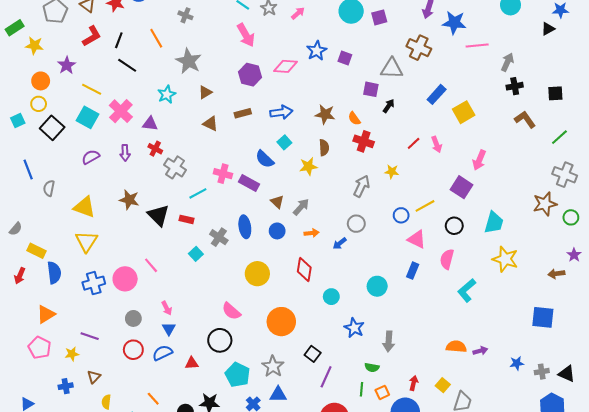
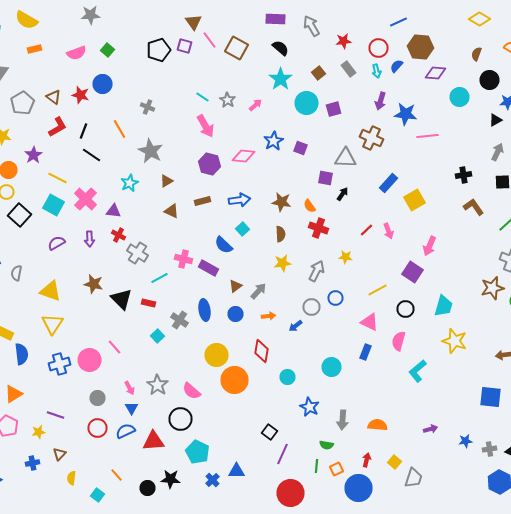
gray arrow: (507, 62) -> (498, 152), moved
yellow star: (308, 166) -> (282, 263), moved
brown triangle: (277, 202) -> (236, 286), turned 40
blue circle: (401, 215) -> (336, 298), moved
orange circle: (281, 322) -> (234, 380), moved
orange semicircle: (456, 347) -> (378, 425), moved
red triangle: (192, 363) -> (154, 441), size x1.6
gray star: (273, 366) -> (158, 385), moved

